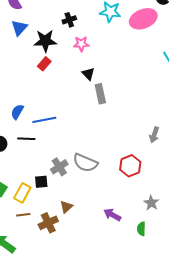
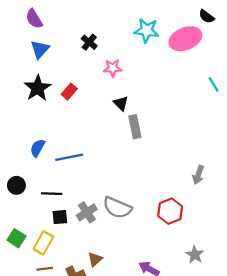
black cross: (69, 20) -> (89, 42), moved, turned -32
black star: (45, 41) -> (38, 88), moved, turned -30
black line: (26, 139) -> (52, 194), moved
black square: (41, 182) -> (60, 217), moved

